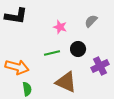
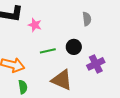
gray semicircle: (91, 21) -> (87, 19), turned 128
pink star: (60, 27) -> (35, 25), moved

